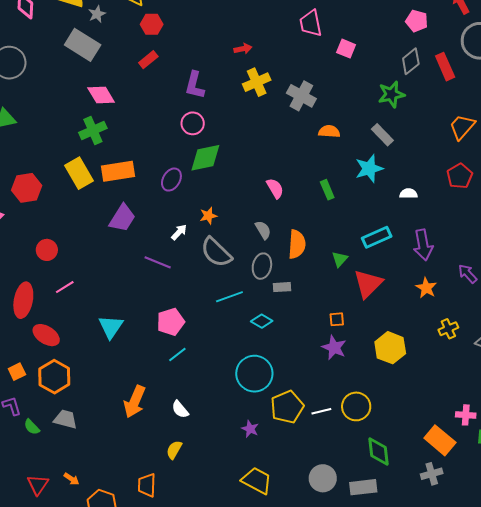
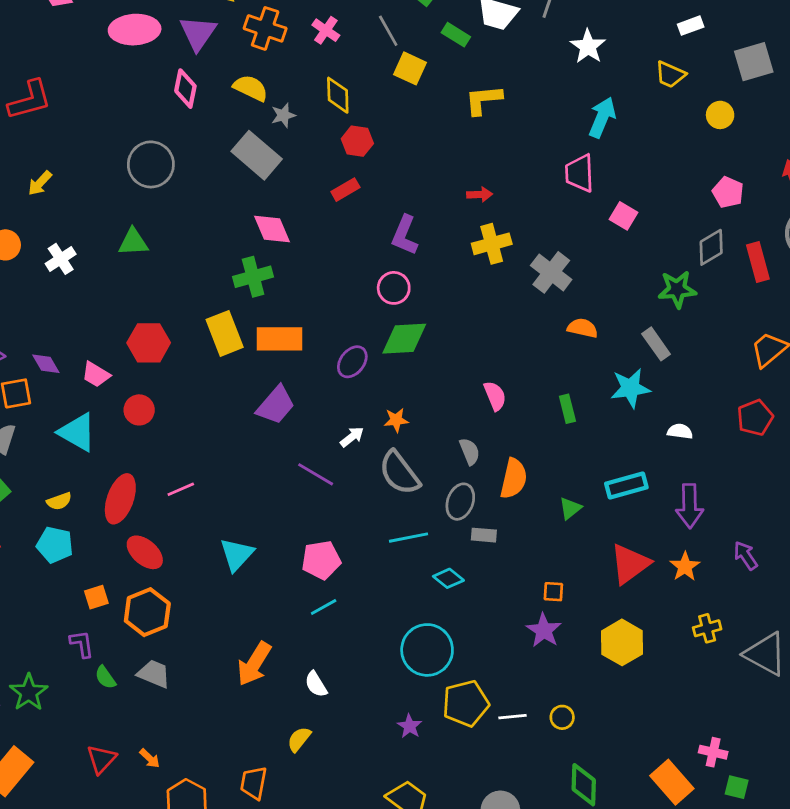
red circle: (47, 250) -> (139, 410), moved
red triangle: (368, 284) -> (630, 564), moved
yellow circle: (356, 406) -> (562, 717), size x0.6

